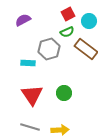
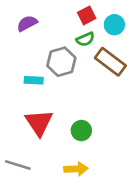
green circle: (64, 93) -> (81, 131), moved
gray line: (30, 127) -> (18, 165), moved

